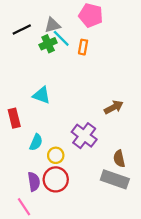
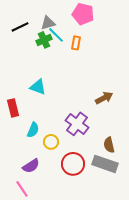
red circle: (56, 179) -> (73, 164), moved
purple semicircle: (34, 182) -> (31, 166), turned 66

